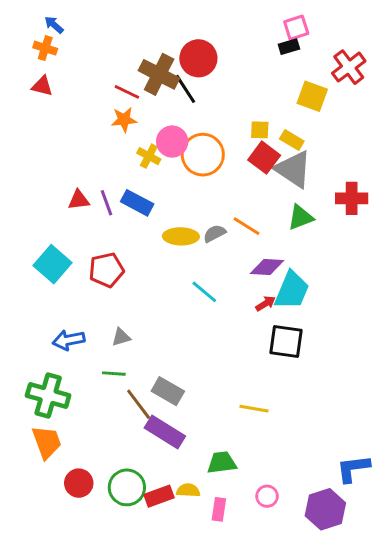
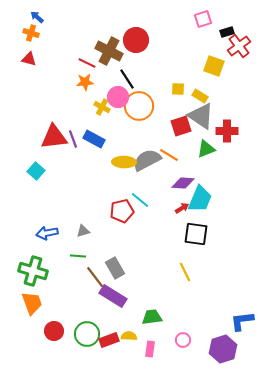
black rectangle: (289, 47) -> (227, 32), moved
black line: (185, 89) -> (127, 79), moved
red square: (264, 158) -> (181, 126), moved, turned 35
red cross: (352, 198) -> (227, 131), moved
red triangle: (79, 200) -> (54, 137), size x1.8
gray semicircle: (214, 233) -> (147, 160), size x1.8
cyan square: (52, 264) -> (36, 171), moved, size x0.7
red pentagon: (106, 270) -> (122, 211), moved
gray rectangle: (168, 391) -> (115, 268), turned 30
yellow line: (254, 409) -> (185, 272), moved, turned 54

